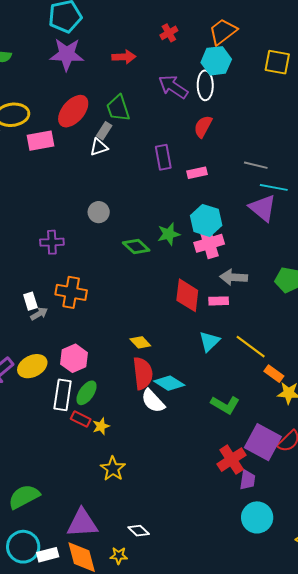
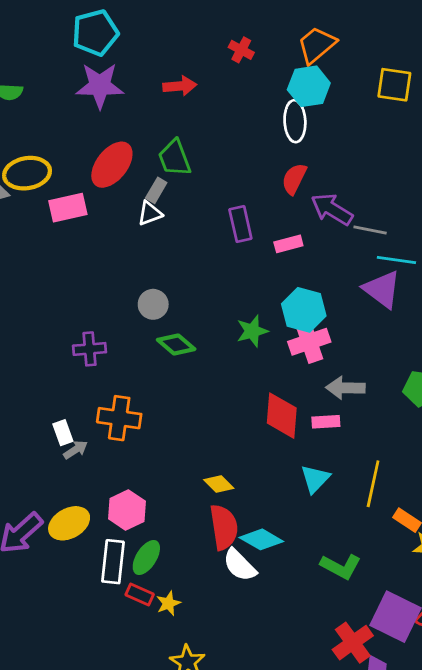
red cross: (169, 33) -> (241, 50), turned -30
purple arrow: (173, 87) -> (332, 209), moved
green diamond: (136, 247) -> (176, 344), moved
yellow line: (251, 347) -> (373, 484), turned 68

